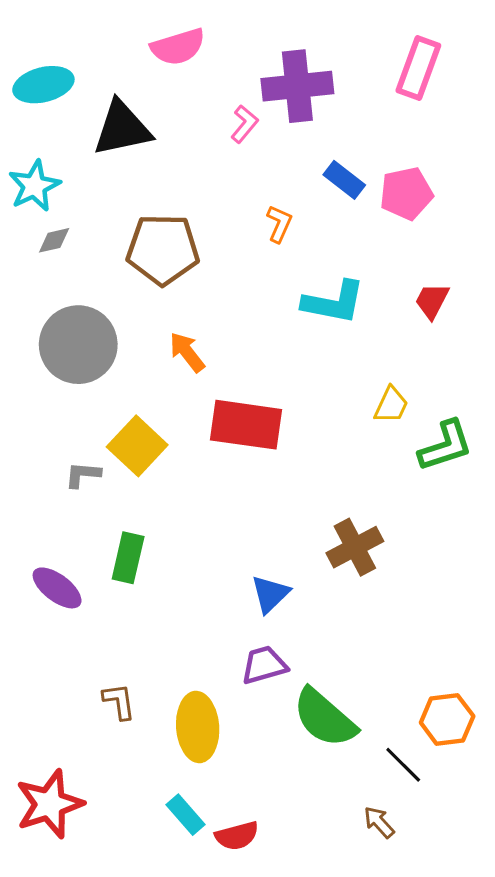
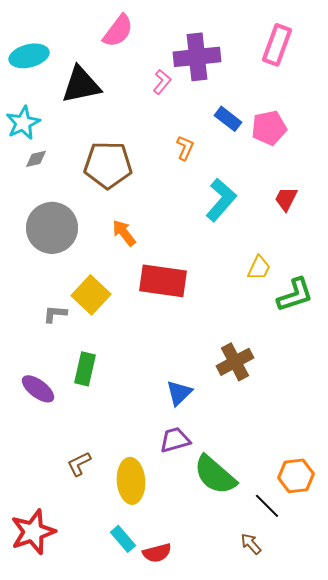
pink semicircle: (178, 47) -> (118, 31), turned -36
cyan L-shape: (334, 302) -> (221, 200), turned -60
brown L-shape: (119, 701) -> (79, 464), turned -108

